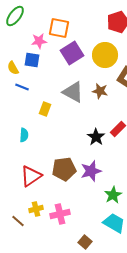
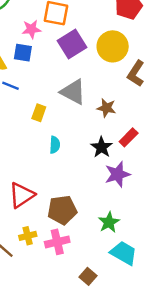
brown star: (100, 91) -> (106, 108), moved
cyan semicircle: (24, 135) -> (55, 145), moved
brown pentagon: (64, 169) -> (62, 210), moved
purple star: (91, 171) -> (117, 174), moved
green star: (113, 195) -> (109, 222), moved

